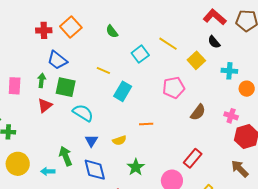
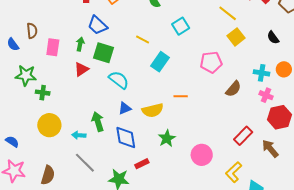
black semicircle: (214, 42) -> (273, 38), moved
yellow line: (168, 44) -> (228, 13), moved
cyan cross: (229, 71) -> (262, 73), moved
yellow semicircle: (119, 140) -> (153, 110), size x1.5
blue triangle: (91, 141) -> (125, 108), turned 32
red rectangle: (193, 158) -> (243, 136), moved

